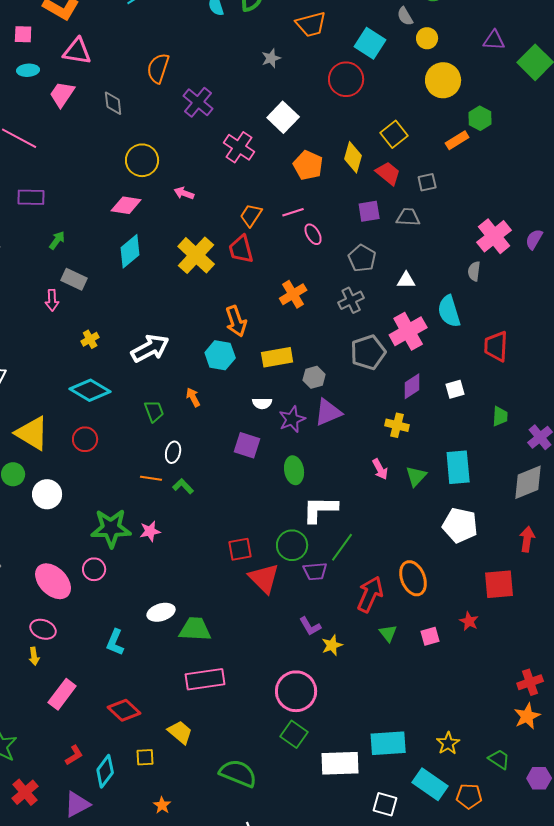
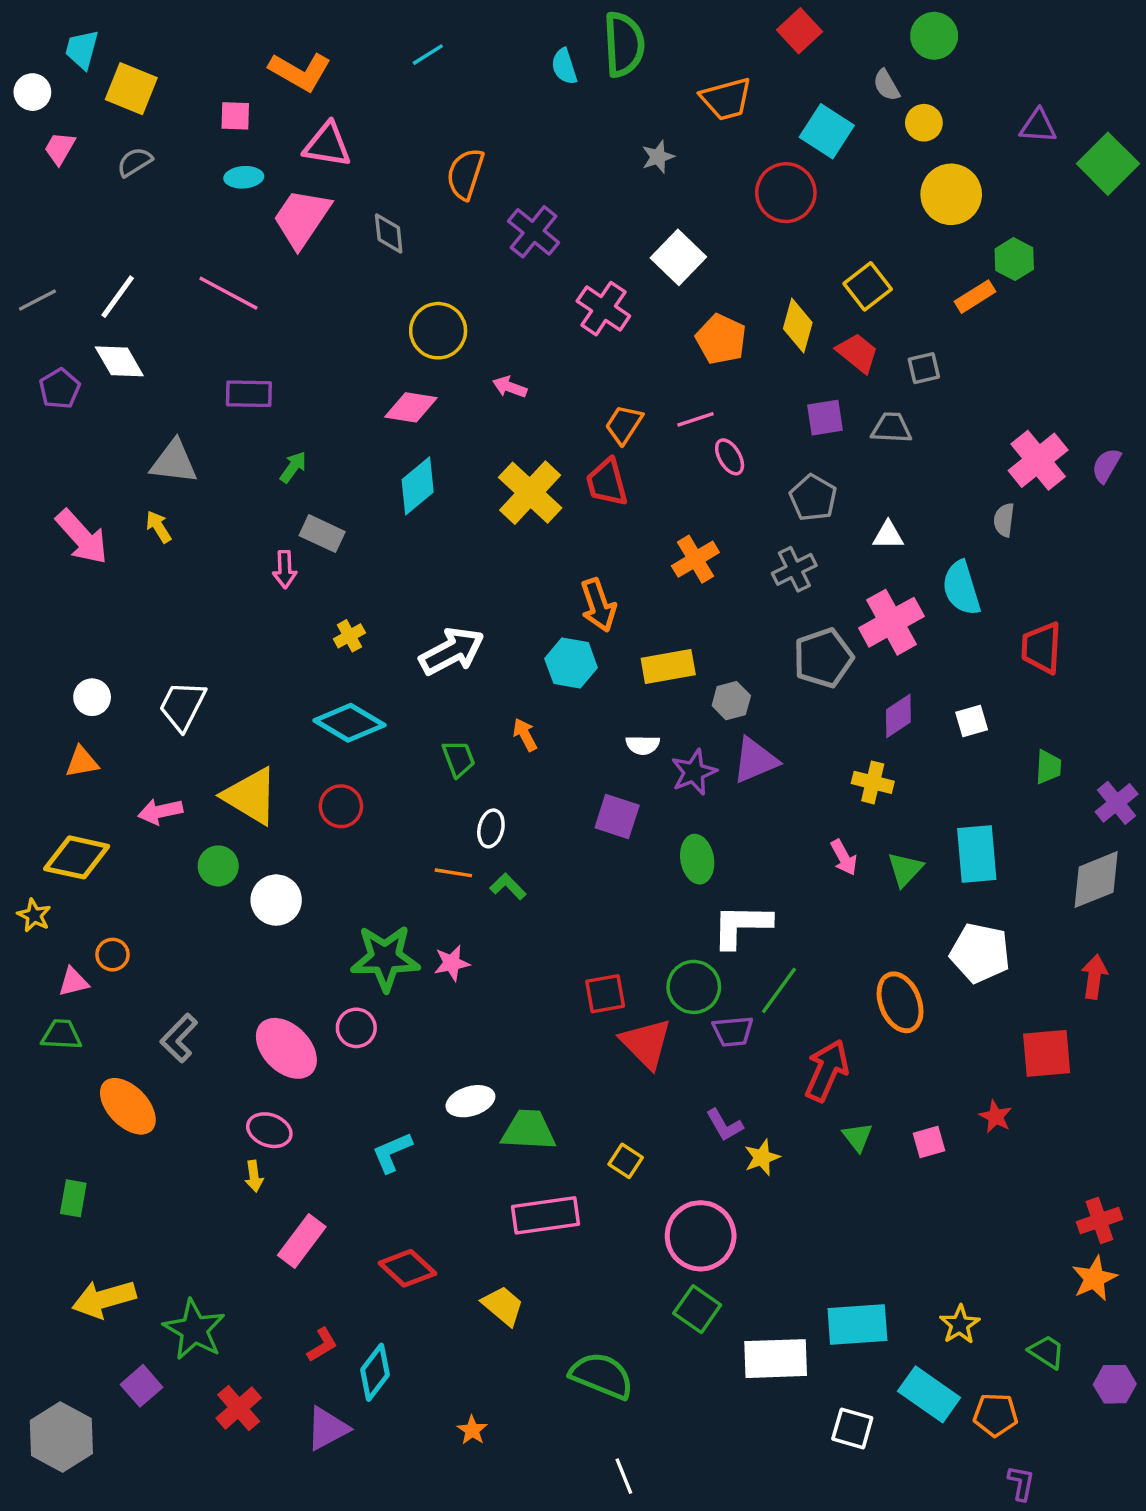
pink trapezoid: (62, 94) -> (302, 218), size x1.4
orange ellipse: (413, 578) -> (900, 1002), moved
cyan L-shape: (115, 642) -> (392, 1152), turned 44
yellow square: (145, 757) -> (626, 1161), moved, turned 36

